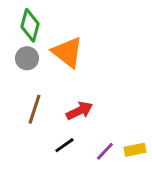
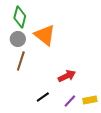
brown line: (34, 109) -> (21, 61), moved
red arrow: (79, 111) -> (67, 76), moved

